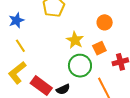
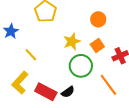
yellow star: (75, 40) -> (72, 41), turned 30
yellow line: (20, 46) -> (31, 55), moved

